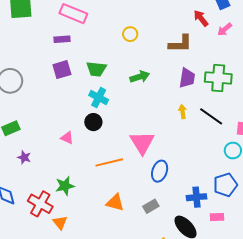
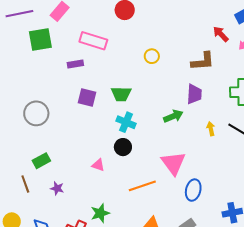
purple rectangle: (62, 39) -> (75, 64), moved
purple square: (62, 70) -> (87, 98), turned 36
green arrow: (140, 77) -> (173, 116), moved
purple trapezoid: (187, 78) -> (194, 94), moved

